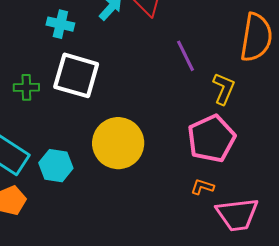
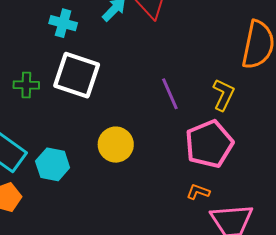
purple line: (185, 56) -> (170, 94), moved
yellow circle: (118, 143) -> (116, 145), size x0.7

